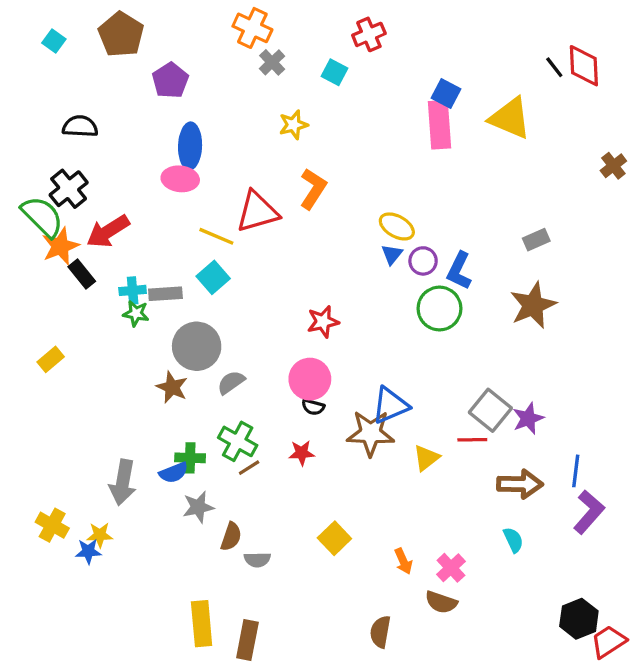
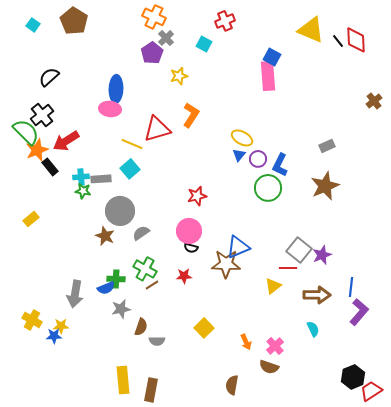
purple pentagon: (170, 80) -> (152, 53), moved
yellow triangle: (510, 118) -> (311, 30), moved
black semicircle: (80, 126) -> (49, 77), turned -45
yellow triangle: (426, 458) -> (273, 286), moved

